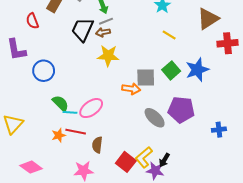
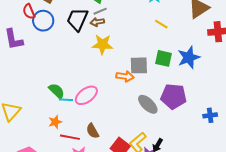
green square: (171, 70) -> (164, 58), turned -36
blue circle: (44, 71) -> (43, 21), moved
red line: (76, 132) -> (70, 137), moved
brown semicircle: (97, 145) -> (93, 131), turned -35

